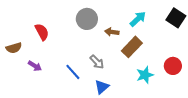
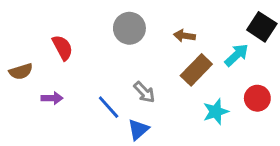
cyan arrow: (138, 19) -> (237, 55), moved
brown arrow: (112, 32) -> (184, 36), moved
purple arrow: (35, 66) -> (52, 98), turned -32
blue triangle: (102, 87) -> (138, 129), moved

